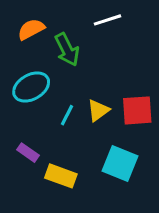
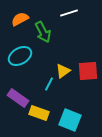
cyan line: (67, 115) -> (49, 84), moved
purple rectangle: (28, 153) -> (18, 98), size x1.5
cyan square: (120, 163) -> (70, 120), moved

